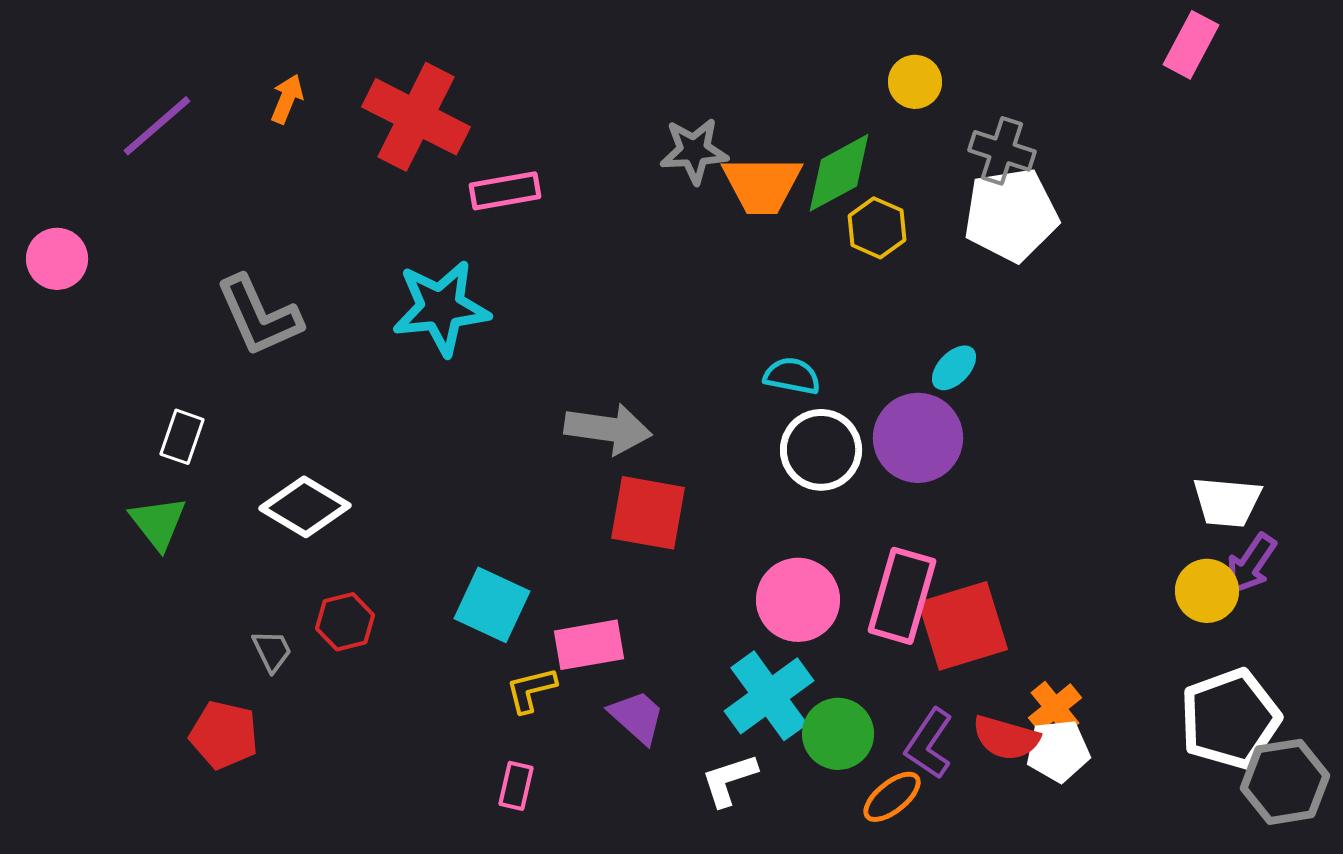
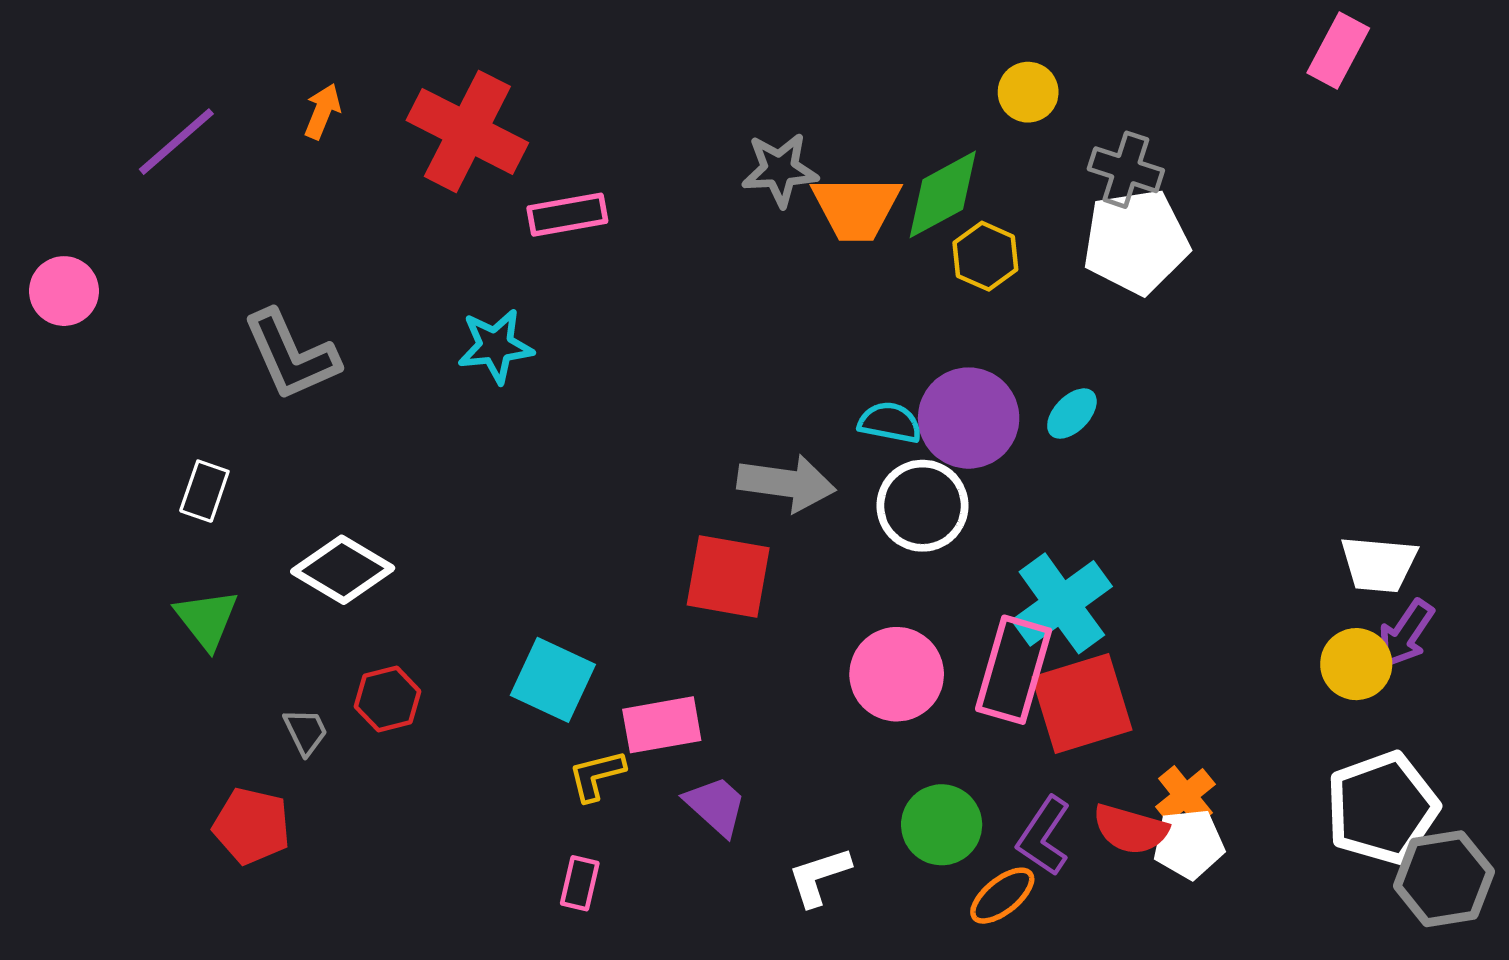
cyan star: (441, 308) -> (495, 346), size x0.7
gray arrow: (608, 429) -> (787, 483), moved
purple circle: (918, 438) -> (969, 418), moved
green triangle: (158, 523) -> (207, 619), moved
cyan cross: (769, 696) -> (1062, 603), moved

